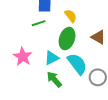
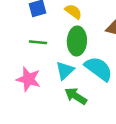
green line: (39, 23) -> (38, 42), moved, turned 40

